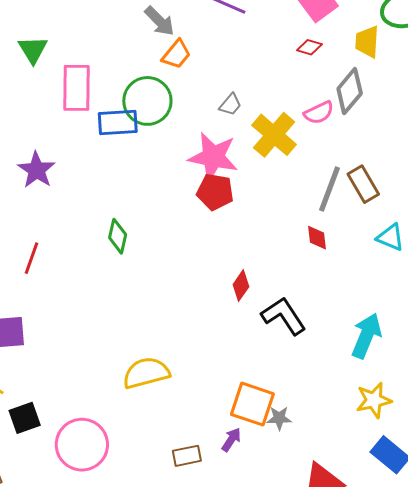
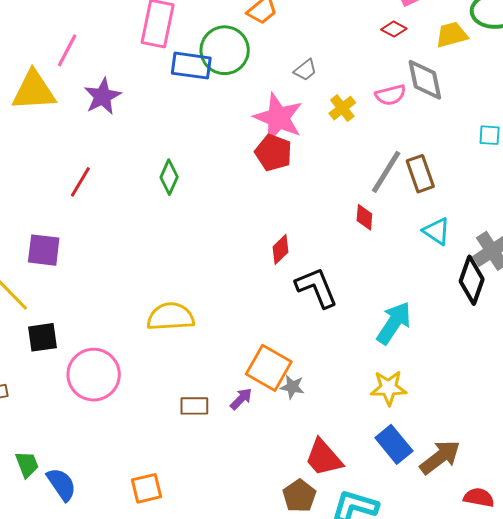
yellow trapezoid: (367, 42) -> (452, 35), turned 60
gray diamond: (350, 91) -> (425, 80), turned -63
yellow cross: (274, 135) -> (342, 108), size x0.6

